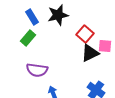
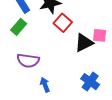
red square: (85, 34) -> (63, 23), moved

